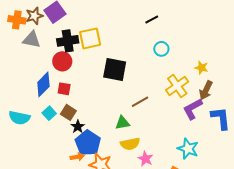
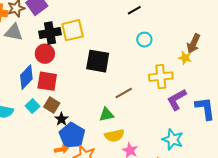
yellow cross: (177, 86) -> (161, 77), turned 30
red square: (64, 89) -> (47, 81), size x1.5
brown arrow: (206, 90) -> (194, 44), moved

